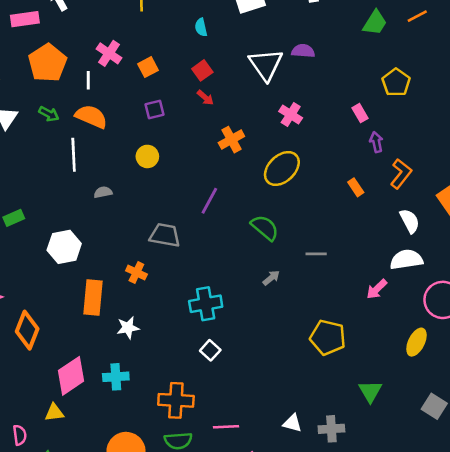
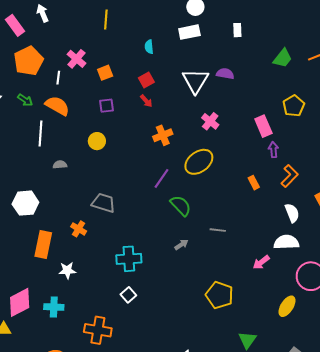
pink rectangle: (25, 19) -> (15, 25), turned 55
pink rectangle: (360, 113) -> (263, 126), size x1.5
purple line: (209, 201) -> (162, 178), moved

